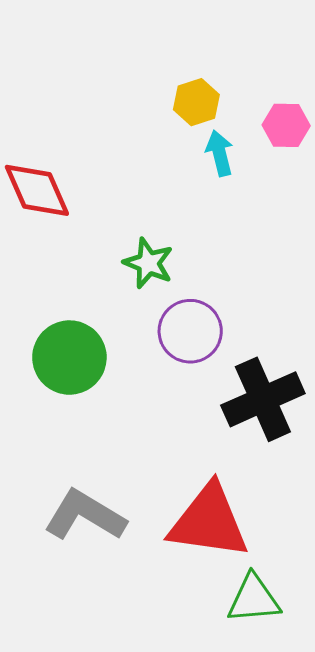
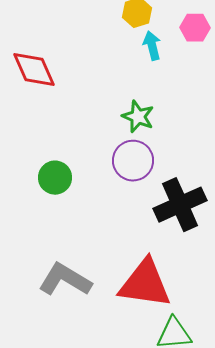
green star: (148, 263) -> (138, 117), moved
green circle: (69, 358) -> (55, 178), size x0.7

